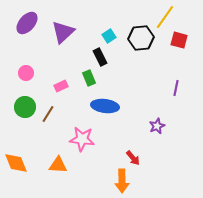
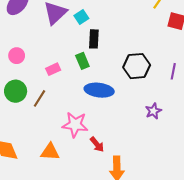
cyan square: (109, 36) -> (81, 17), moved
black hexagon: (141, 38) -> (137, 66), moved
black rectangle: (100, 57) -> (94, 39), turned 30
red arrow: (133, 158) -> (97, 144), moved

